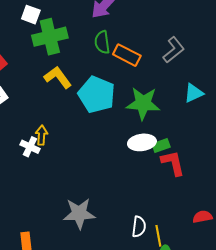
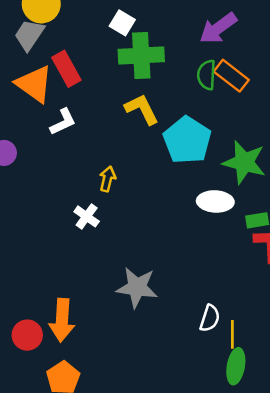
orange rectangle: (127, 55) -> (231, 76), moved
white ellipse: (142, 142) -> (215, 201), moved
white cross: (30, 147) -> (87, 216), moved

